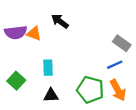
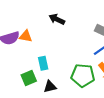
black arrow: (60, 21) -> (57, 19), moved
green square: (16, 81) -> (29, 78), moved, turned 35

